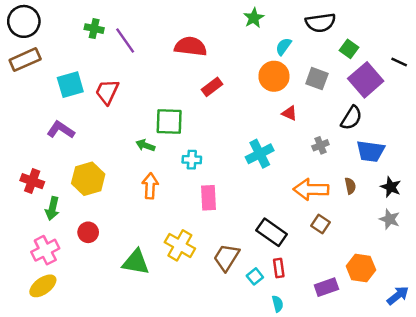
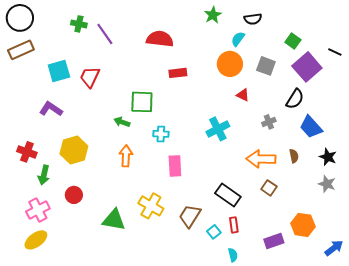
black semicircle: (320, 23) -> (253, 19), moved, size x0.7
red rectangle: (212, 87) -> (178, 73), turned 30
blue trapezoid: (370, 151) -> (311, 127), turned 40

